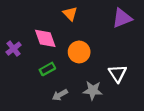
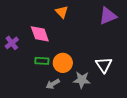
orange circle: (79, 52) -> (63, 63), moved
green rectangle: (47, 69) -> (42, 61), turned 32

